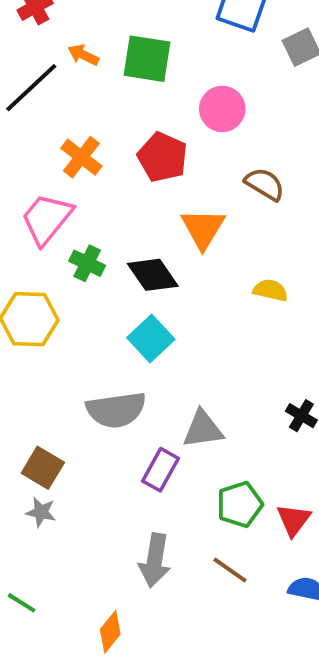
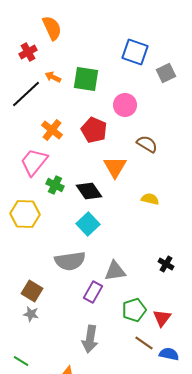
brown line: (230, 570) -> (144, 343), moved

